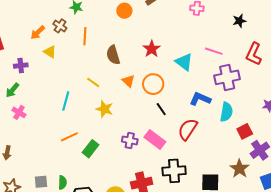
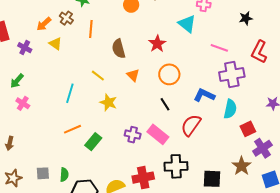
cyan triangle: (184, 62) -> (187, 24), moved
purple cross: (21, 66) -> (25, 48), moved, turned 32
orange circle: (153, 84) -> (169, 74), moved

